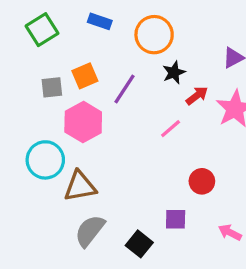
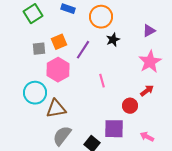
red arrow: (197, 96) -> (147, 91), moved
pink line: (171, 129) -> (102, 81), moved, turned -64
purple square: (176, 219) -> (114, 129), size x1.5

